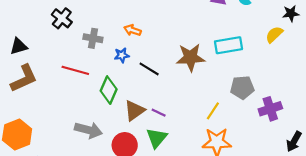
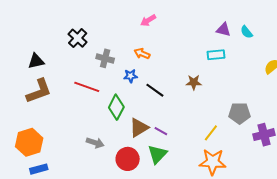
cyan rectangle: (228, 45) -> (216, 55), moved, size x0.7
brown star: (190, 57) -> (194, 82), size x0.6
gray arrow: (88, 130) -> (95, 143), size x0.7

